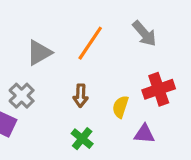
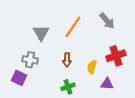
gray triangle: (39, 53) -> (41, 33), turned -30
gray cross: (22, 96) -> (30, 60), turned -35
green cross: (82, 139) -> (68, 87), turned 32

